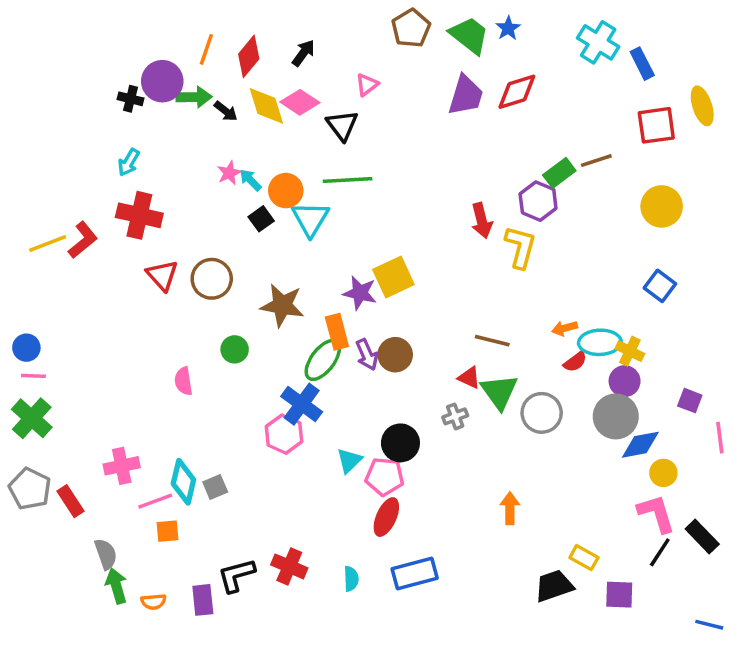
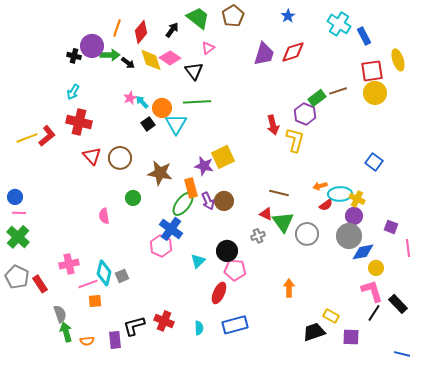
green trapezoid: (469, 35) -> (198, 18), moved
yellow circle: (662, 206) -> (375, 93), moved
pink pentagon: (385, 476) -> (235, 270), moved

